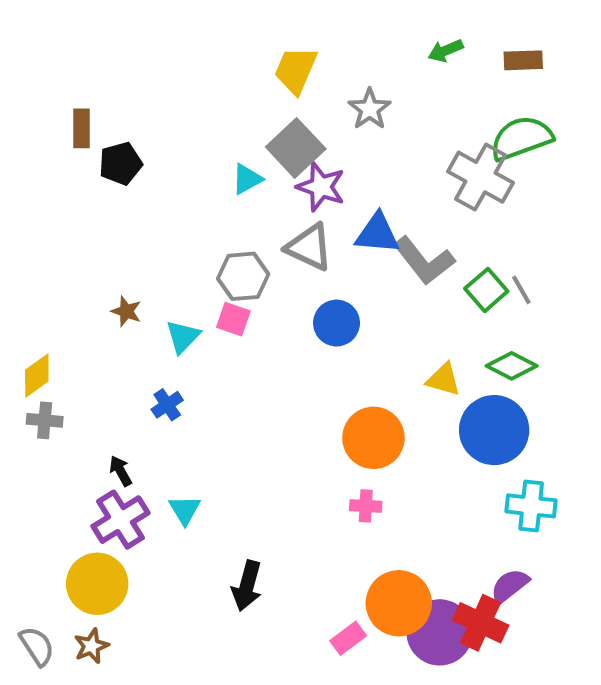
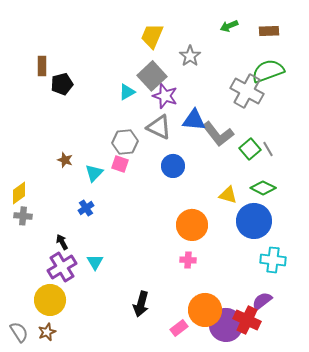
black arrow: (247, 586) -> (141, 304), moved

